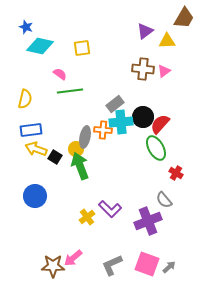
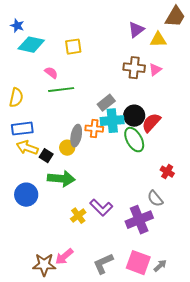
green ellipse: (156, 148) -> (134, 140), moved
green arrow: (80, 166) -> (61, 179), moved, turned 116

